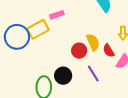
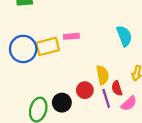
red circle: (79, 51) -> (85, 90), moved
purple line: (93, 74) -> (106, 98), moved

